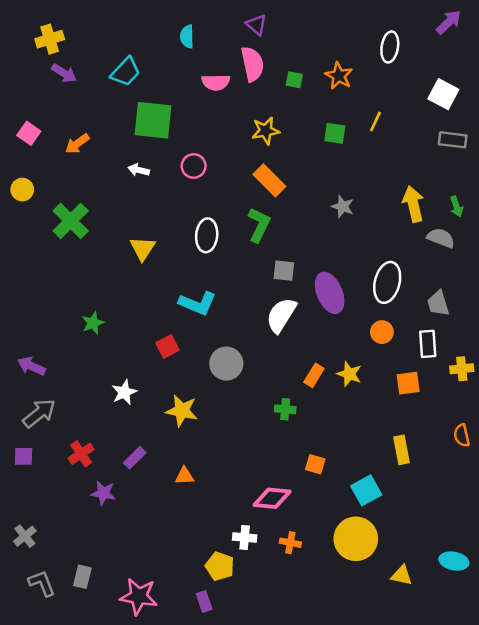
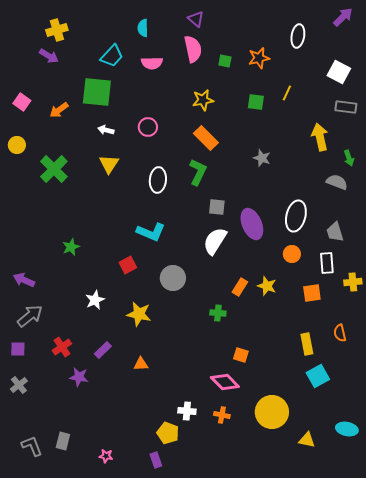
yellow cross: (50, 39) -> (57, 30), moved
cyan trapezoid: (126, 72) -> (112, 56), moved
orange star: (339, 76) -> (259, 58), turned 30
pink semicircle: (216, 82) -> (152, 63), moved
green square: (153, 120) -> (97, 92), moved
yellow arrow: (413, 204) -> (320, 137), moved
yellow triangle: (143, 248) -> (109, 164), moved
orange semicircle: (462, 435) -> (340, 333), moved
cyan square: (366, 490) -> (318, 376), moved
pink diamond: (272, 498) -> (225, 382), moved, turned 40
gray cross: (25, 536) -> (19, 385), moved
pink star: (139, 596) -> (106, 456), size x0.5

